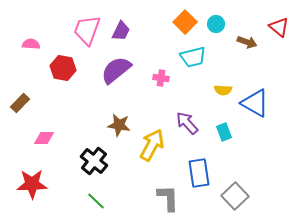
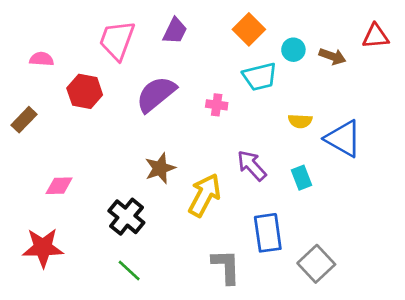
cyan circle: (216, 24) -> (293, 50), moved
red triangle: (279, 27) -> (376, 36), turned -45
purple trapezoid: (121, 31) -> (175, 31), moved
brown rectangle: (20, 103) -> (24, 120), moved
brown star: (119, 125) -> (160, 168), turned -30

